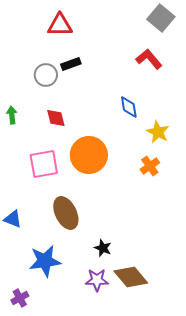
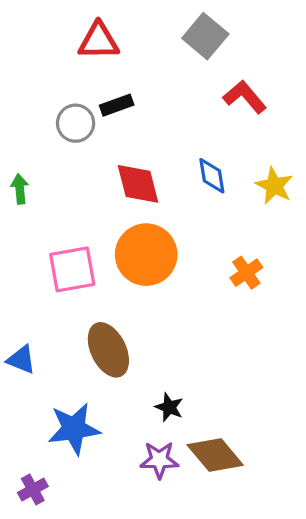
gray square: (161, 18) -> (205, 36), moved
red diamond: (56, 118) -> (138, 184), moved, size x1.4
yellow star: (158, 132) -> (274, 186), moved

